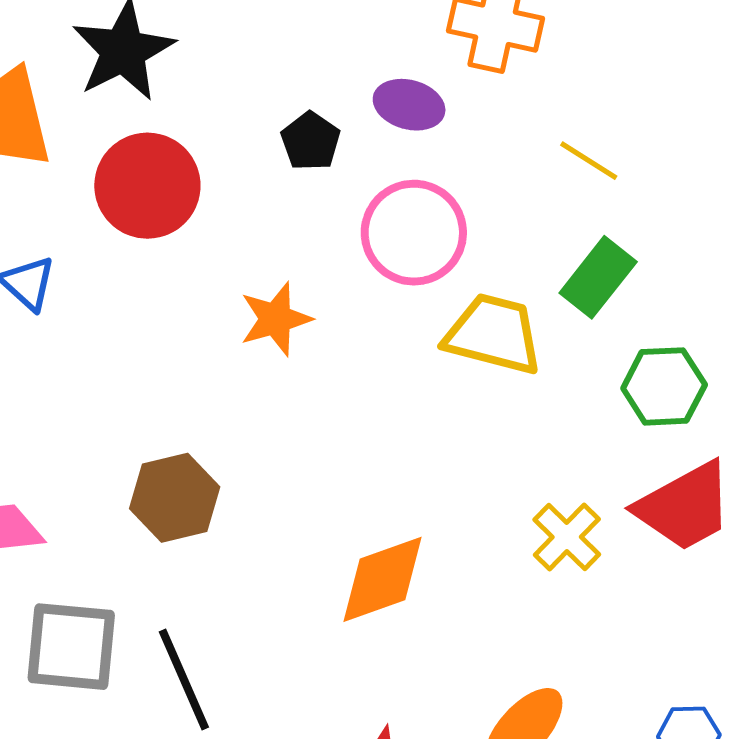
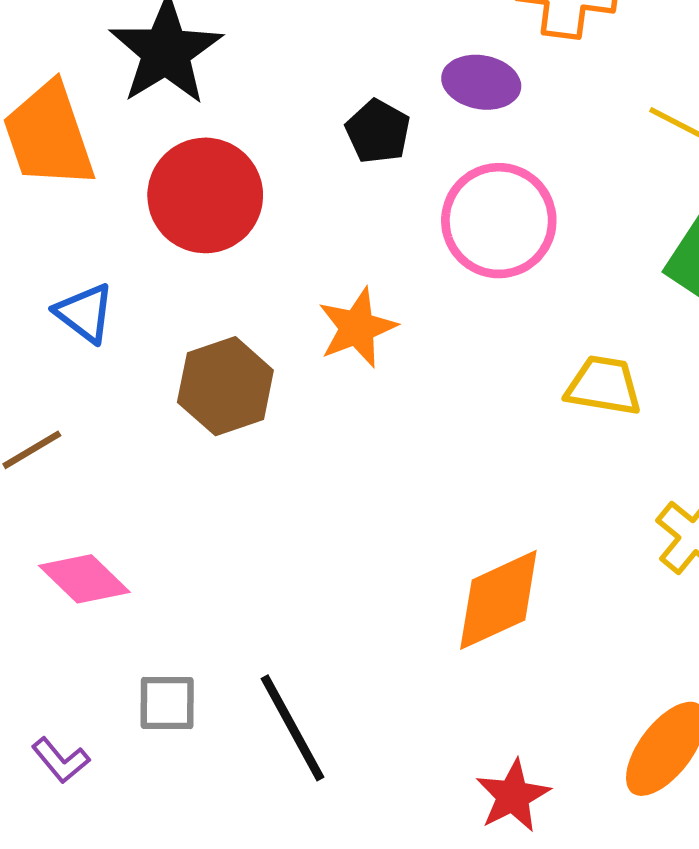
yellow trapezoid: (494, 334) -> (604, 386), moved, size x0.7
brown hexagon: (175, 498) -> (225, 386), moved
gray square: (71, 647) -> (167, 703), size x0.6

